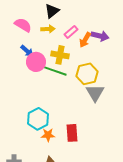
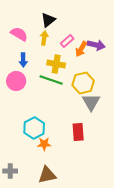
yellow arrow: (48, 29) -> (44, 38), turned -80
blue arrow: (27, 51) -> (23, 60), turned 48
pink circle: (36, 62) -> (16, 81), moved
red rectangle: (72, 133) -> (78, 132), moved

